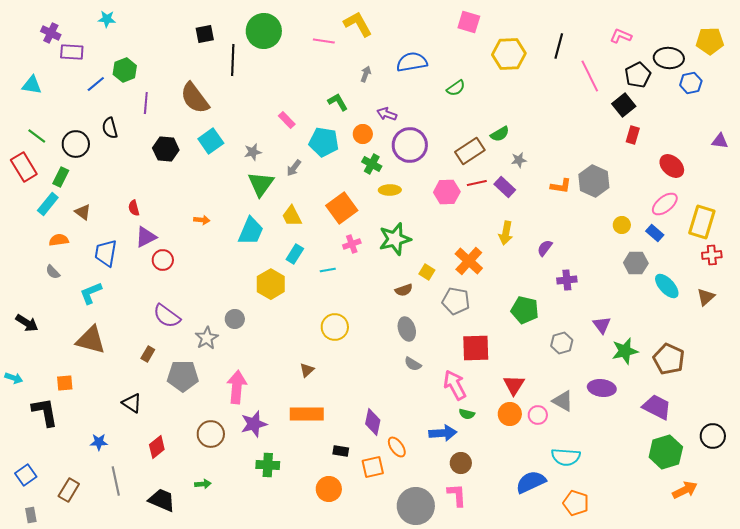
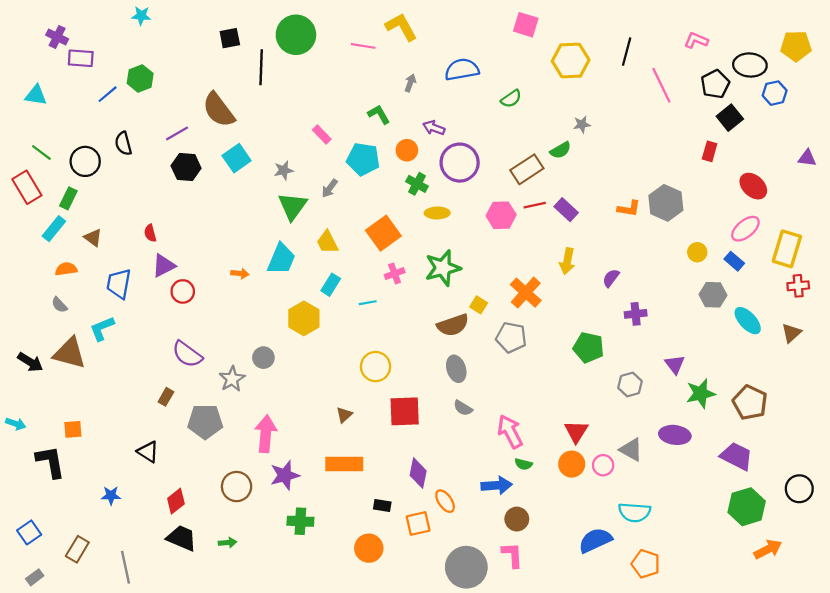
cyan star: (107, 19) -> (141, 16), moved
purple line: (146, 103) -> (177, 133), moved, turned 55
black square: (624, 105) -> (730, 118), moved
gray star: (519, 160) -> (582, 124), moved
orange arrow: (202, 220) -> (240, 274), moved
brown semicircle: (404, 290) -> (453, 325), size x1.6
brown triangle: (91, 340) -> (69, 353), moved
red square: (476, 348) -> (405, 411), moved
gray line: (116, 481) -> (126, 567), moved
black trapezoid: (162, 500) -> (182, 538), moved
gray rectangle: (31, 515) -> (35, 577), turned 63

